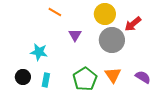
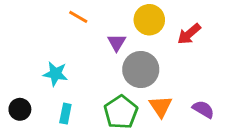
purple triangle: (75, 35) -> (117, 42), moved
gray circle: (112, 40) -> (141, 70), moved
black circle: (23, 77) -> (20, 109), moved

